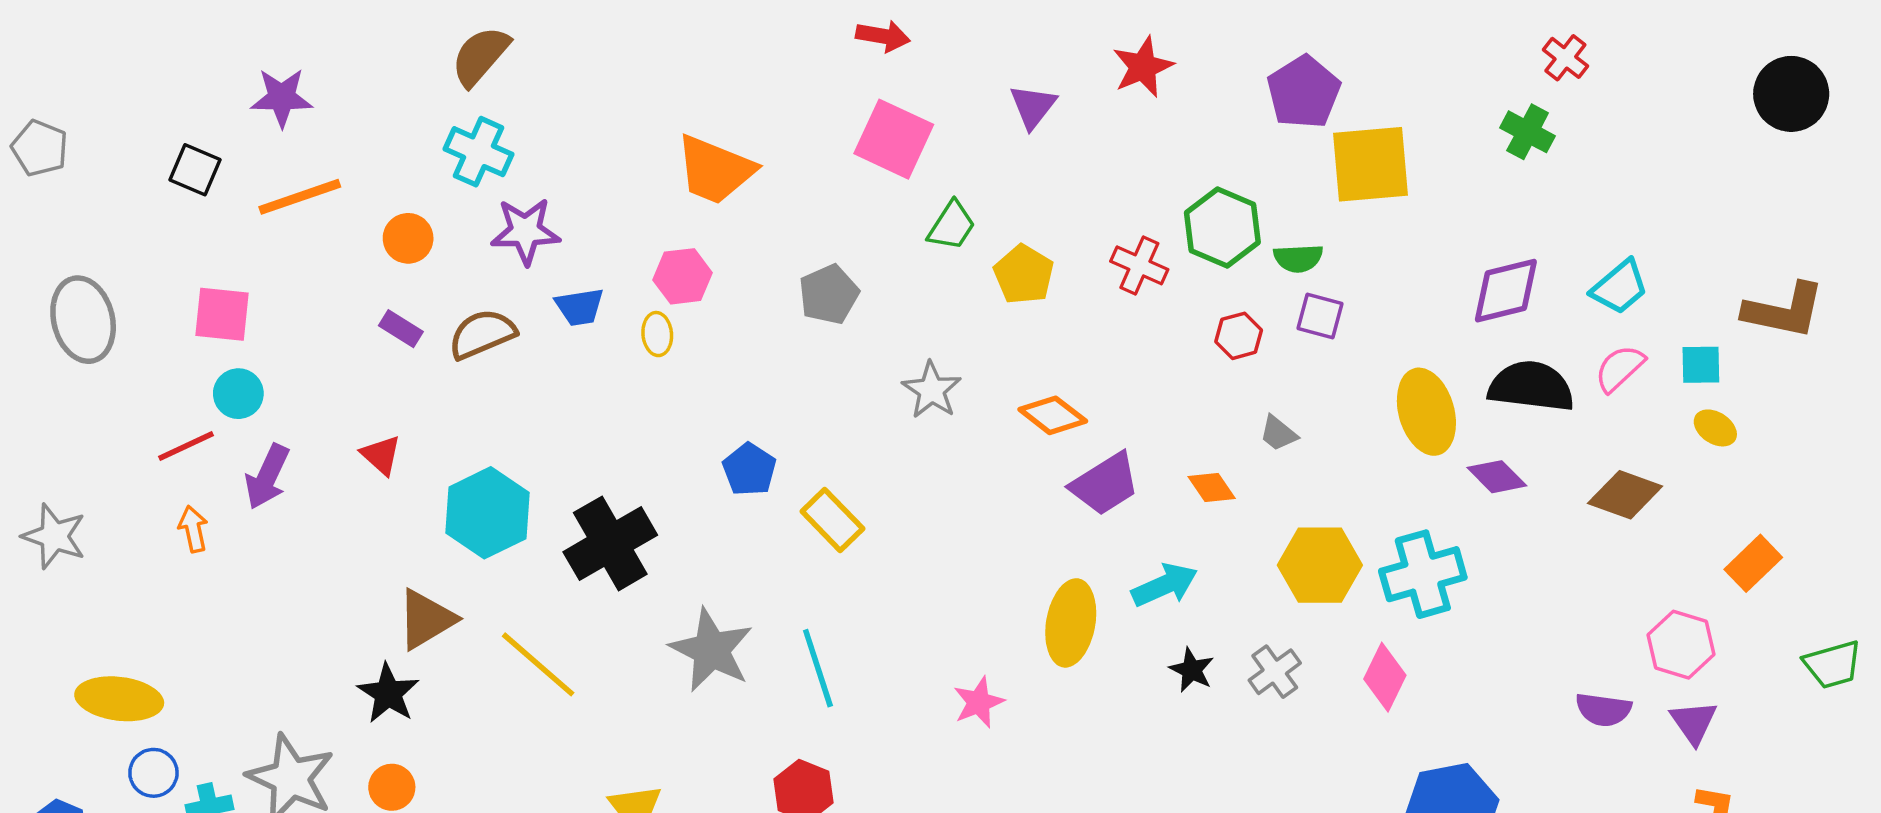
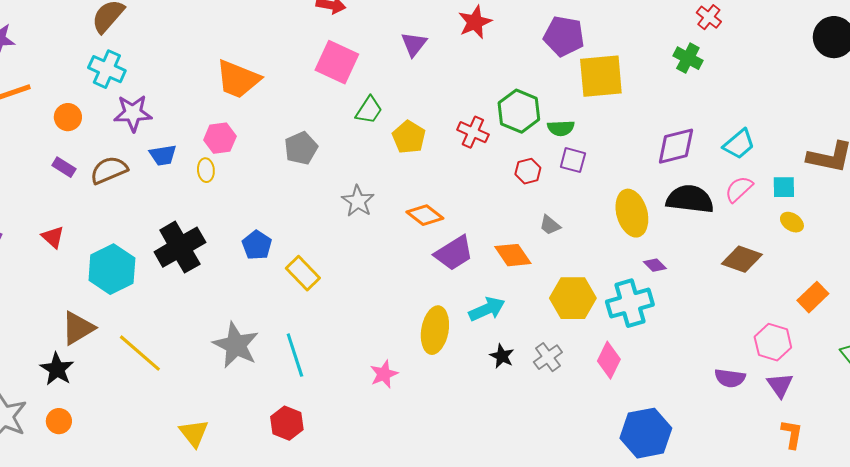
purple pentagon: (1304, 92) -> (564, 36), turned -30
purple diamond: (1497, 477) -> (655, 265), moved, size x0.7
orange diamond: (1212, 488) -> (513, 255), size x1.4
black cross: (610, 543) -> (180, 247), moved

